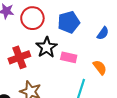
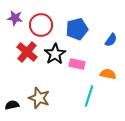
red cross: (19, 57) -> (27, 52), moved, turned -30
orange semicircle: (100, 67) -> (108, 74), turned -42

